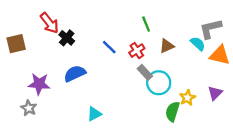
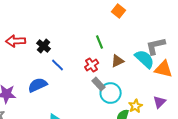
red arrow: (49, 23) -> (16, 41), turned 126
black cross: (67, 38) -> (44, 46), moved
cyan semicircle: (198, 44) -> (145, 59), size x1.5
blue line: (109, 47) -> (58, 65), moved

